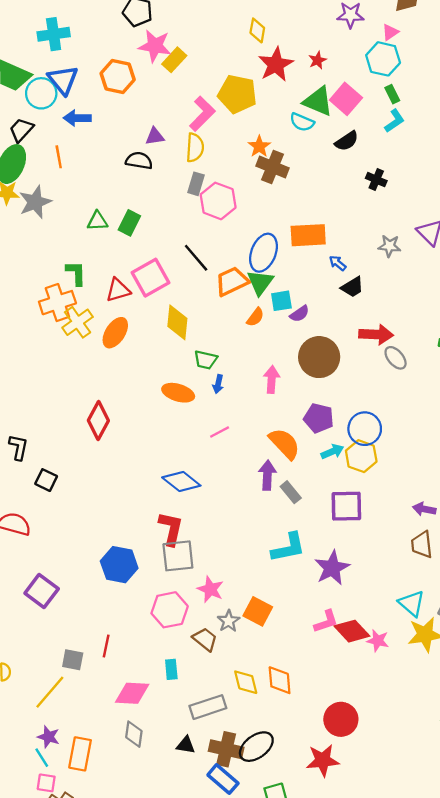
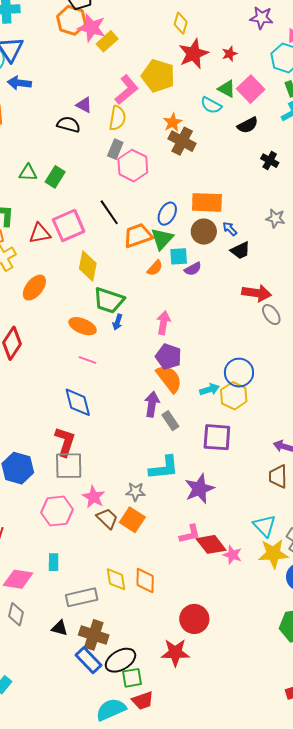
orange hexagon: (118, 76) -> (71, 20), moved
green triangle: (318, 101) -> (227, 89), size x0.7
purple triangle: (155, 136) -> (84, 105), turned 30
blue ellipse: (263, 253) -> (167, 214), size x0.7
orange ellipse: (115, 333) -> (34, 288), moved
brown circle: (319, 357) -> (204, 232), moved, size x0.7
green trapezoid: (206, 360) -> (109, 300), size x1.5
purple pentagon: (319, 418) -> (168, 357), moved
pink line: (220, 432) -> (88, 360), moved, turned 42
blue diamond: (181, 482) -> (78, 402), turned 32
gray star: (229, 621) -> (135, 492), moved, turned 30
brown trapezoid: (205, 639) -> (107, 519), moved
black ellipse: (256, 747) -> (120, 660), moved

